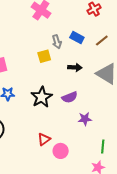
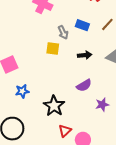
yellow square: (44, 56) -> (53, 49), turned 32
black star: (42, 97) -> (54, 106), moved

